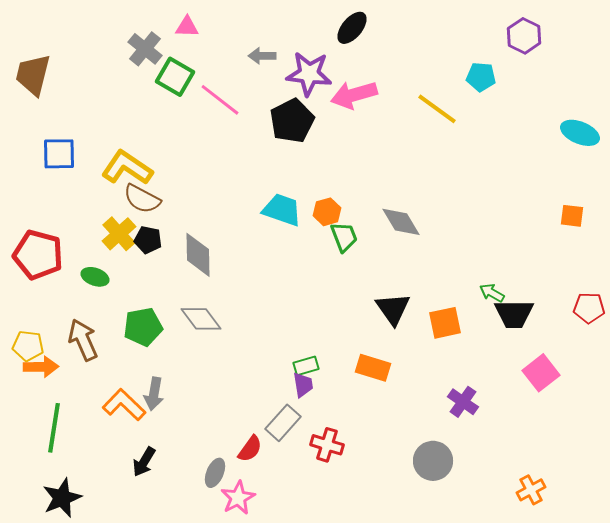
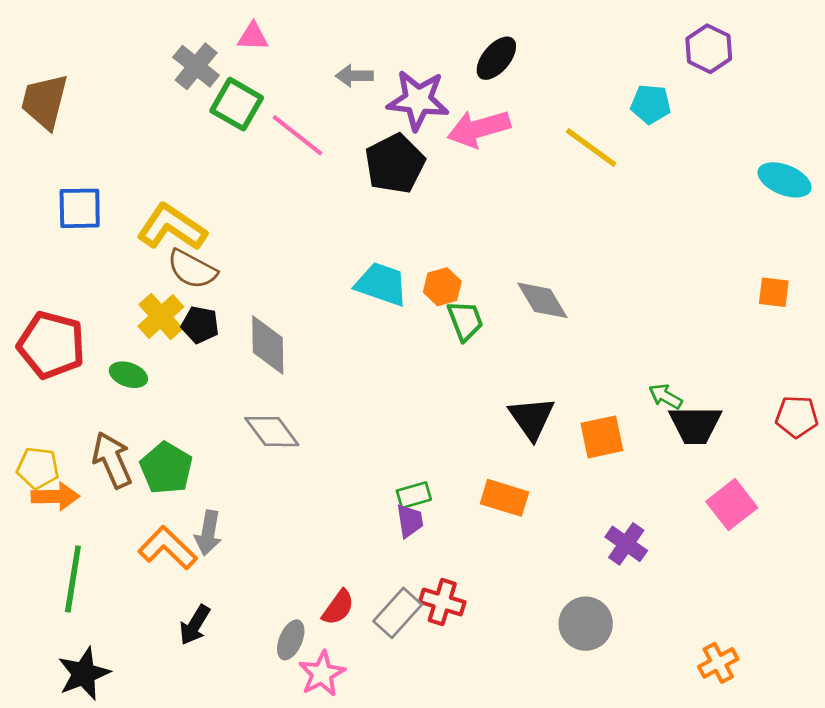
black ellipse: (352, 28) -> (496, 58), moved
green pentagon: (143, 327) -> (166, 468), moved, turned -30
gray rectangle: (283, 423) -> (398, 613), moved

